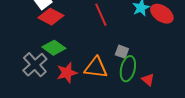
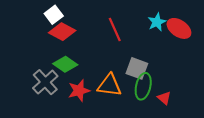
gray square: (122, 52) -> (137, 68), size x1.5

